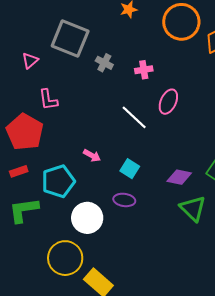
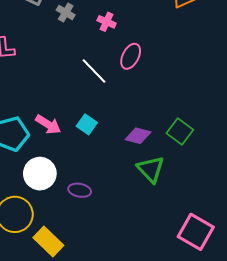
pink cross: (144, 70) -> (107, 22), turned 30
pink arrow: (92, 156) -> (48, 124), moved, size x1.4
purple ellipse: (124, 200) -> (80, 190), moved

